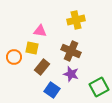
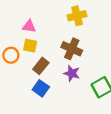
pink triangle: (40, 31) -> (29, 26), moved
blue square: (52, 90) -> (41, 88), moved

